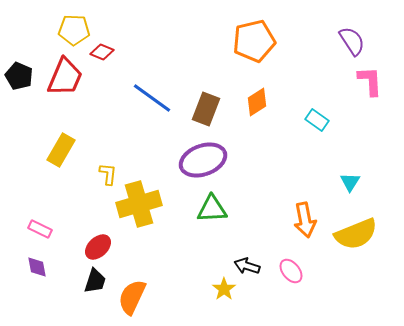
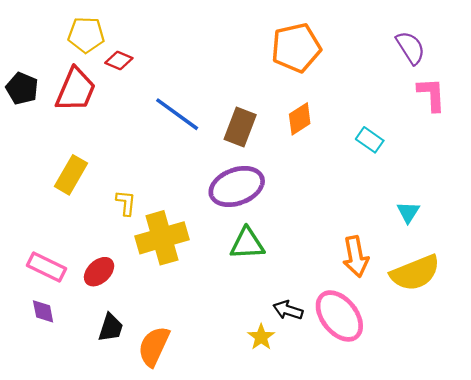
pink rectangle: (40, 229) -> (47, 267), size x1.4
red ellipse: (98, 247) -> (99, 272), moved
pink ellipse: (291, 271) -> (339, 316), size x1.8

